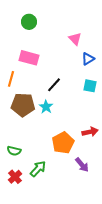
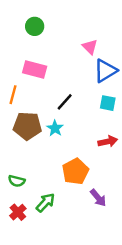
blue triangle: (88, 59) -> (105, 71), size x1.5
red arrow: (90, 132) -> (108, 141), moved

